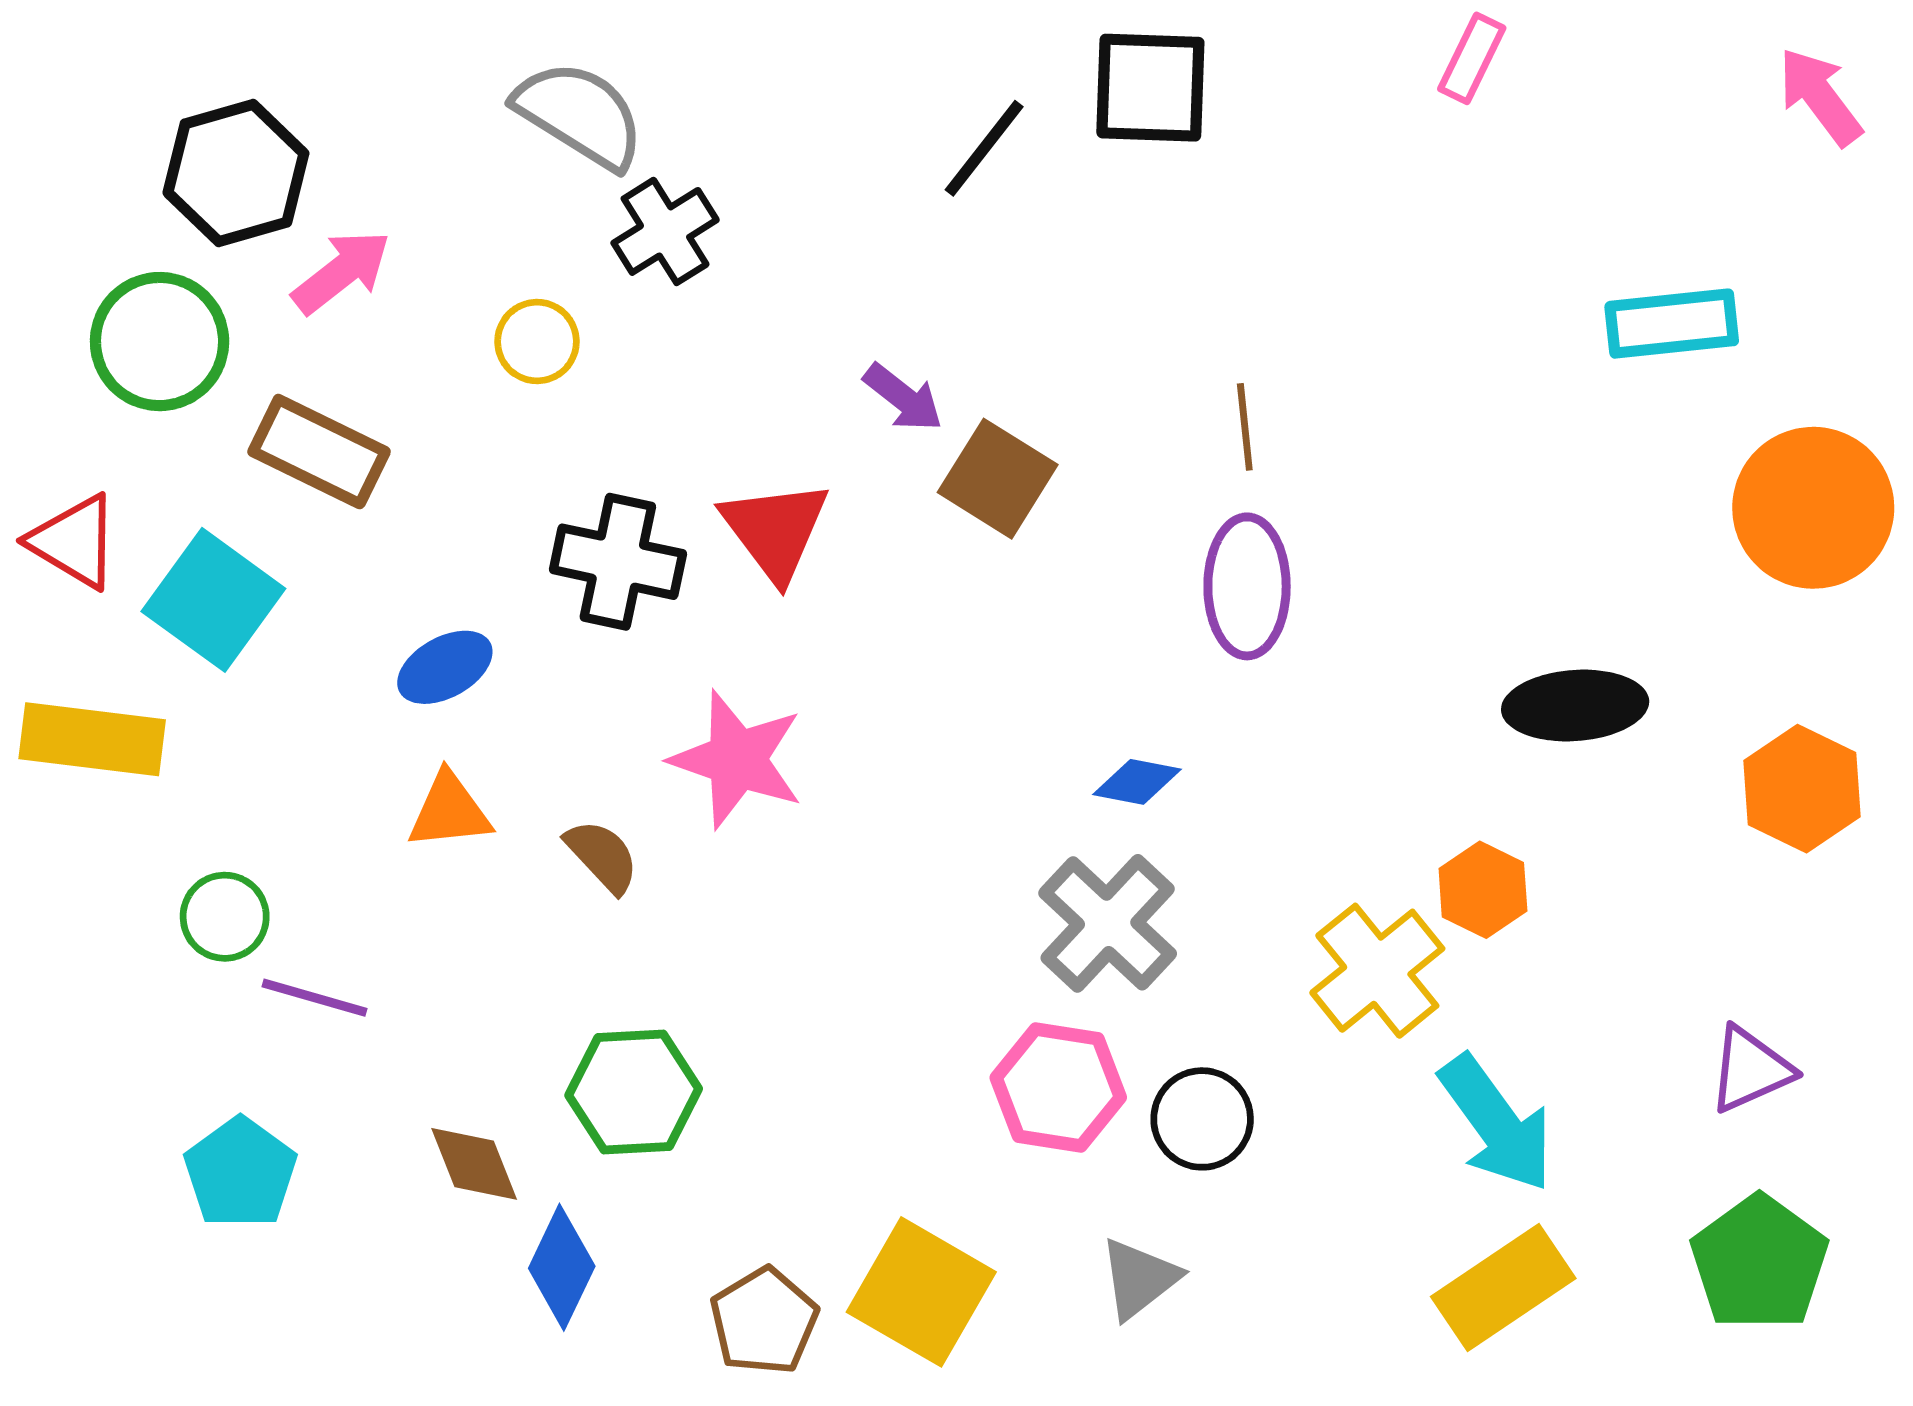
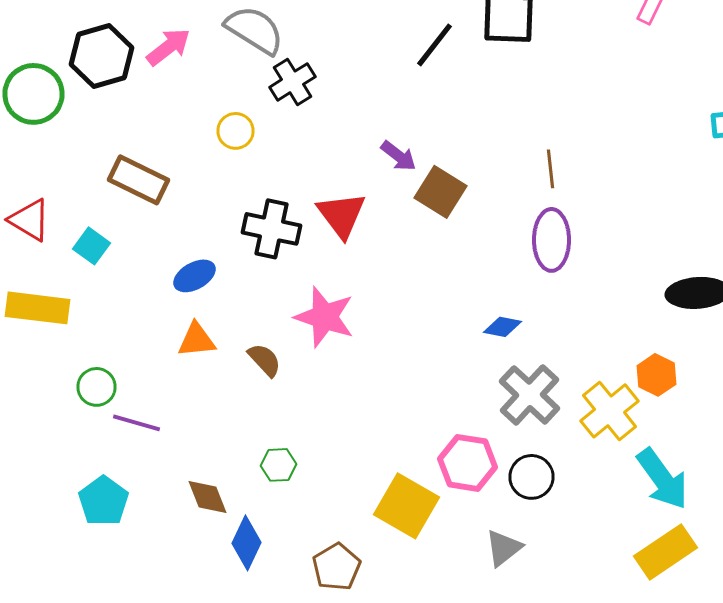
pink arrow: (342, 272) -> (168, 47), moved
green circle: (160, 342) -> (34, 94), moved
cyan square: (213, 600) -> (92, 246), size x0.6
gray cross: (1108, 923) -> (530, 395), moved
green hexagon: (634, 1092) -> (278, 465), size x0.6
yellow square: (921, 1292) -> (406, 506), moved

